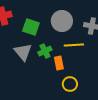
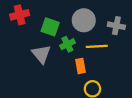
green cross: (45, 51) -> (67, 44), moved

